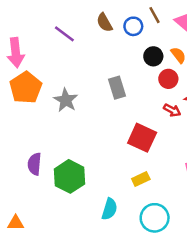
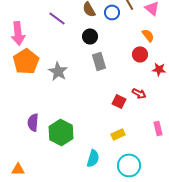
black circle: (153, 56) -> (90, 36), moved
red arrow: (172, 110) -> (139, 93), moved
red square: (142, 138) -> (119, 101), size x0.6

